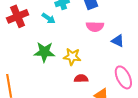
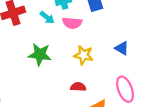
pink semicircle: (95, 27) -> (72, 23), moved
yellow star: (72, 57) -> (84, 55), moved

